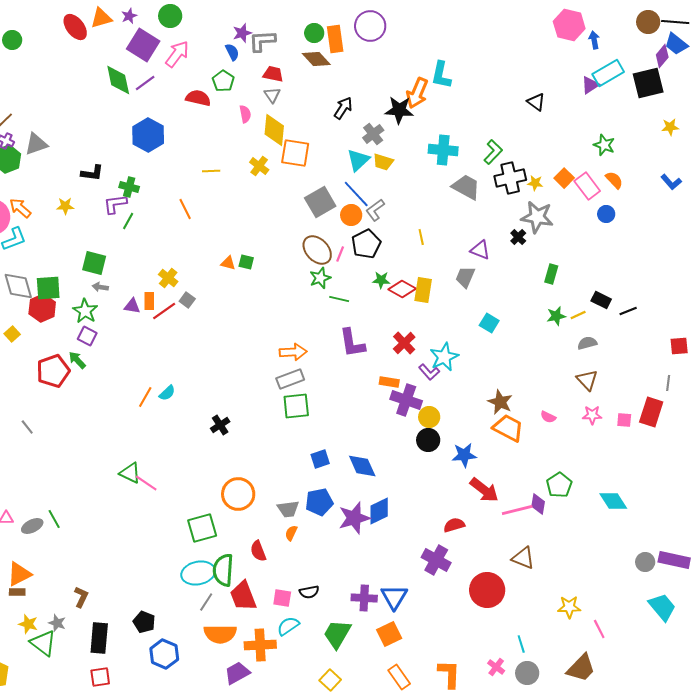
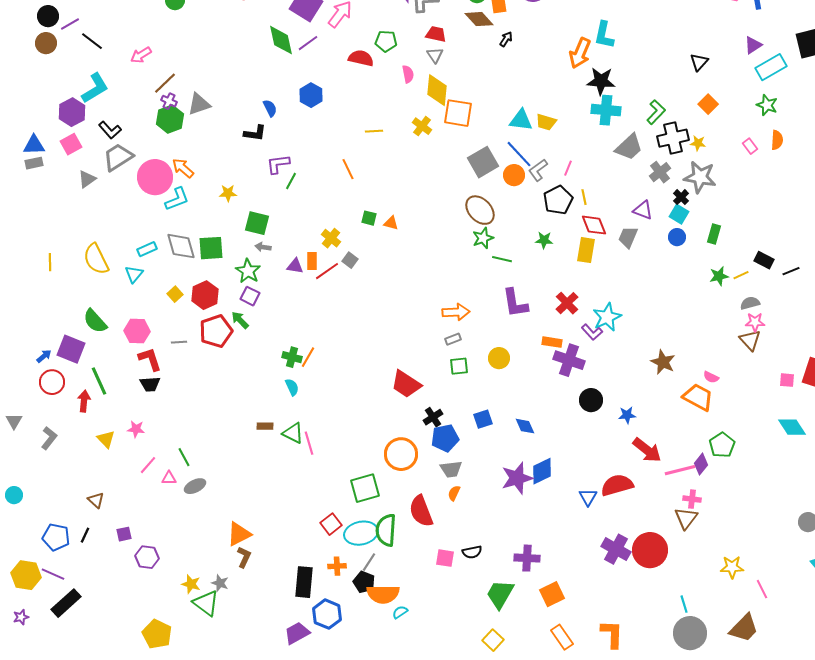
blue semicircle: (232, 52) -> (270, 108), moved
cyan rectangle: (608, 73) -> (771, 67), moved
green pentagon: (223, 81) -> (386, 41), turned -30
black triangle: (536, 102) -> (699, 62), turned 36
black arrow: (343, 108) -> (506, 39), moved, size x0.7
black star: (399, 110) -> (601, 81), moved
gray cross: (373, 134) -> (660, 172), moved
blue hexagon: (148, 135) -> (311, 95), size x0.7
cyan triangle: (358, 160) -> (521, 120), turned 50
orange square: (564, 178) -> (708, 104), moved
orange semicircle: (614, 180) -> (777, 140), turned 48
pink rectangle: (587, 186) -> (750, 146), size x0.6
green cross: (129, 187) -> (292, 357), moved
gray trapezoid: (466, 187) -> (629, 147), turned 108
yellow star: (65, 206) -> (228, 193), moved
blue circle: (606, 214) -> (677, 237), moved
black pentagon: (366, 244) -> (558, 200), moved
pink line: (340, 254) -> (568, 168), moved
green square: (246, 262) -> (369, 218), moved
red diamond: (402, 289) -> (594, 225), moved, turned 40
red hexagon: (42, 308) -> (205, 295), moved
cyan square: (489, 323) -> (679, 214), moved
gray rectangle: (290, 379) -> (453, 339), size x0.6
cyan semicircle: (167, 393) -> (292, 387), moved, turned -72
green square: (296, 406) -> (459, 366), size x0.7
pink star: (592, 415) -> (755, 322), moved
yellow circle: (429, 417) -> (499, 358), moved
black cross: (220, 425) -> (433, 417), moved
gray line: (27, 427) -> (179, 342), moved, turned -56
orange trapezoid: (508, 428) -> (698, 397), moved
blue star: (464, 455) -> (627, 415), size x0.7
blue diamond: (362, 466) -> (525, 426), size x0.7
pink line: (146, 483) -> (309, 443), turned 40
cyan diamond: (613, 501) -> (792, 427), moved
blue pentagon: (319, 502) -> (445, 438), moved
purple diamond: (538, 504) -> (701, 464), turned 30
green line: (54, 519) -> (184, 457), moved
red semicircle: (454, 525) -> (617, 485), size x1.5
red semicircle: (258, 551) -> (421, 511), size x1.5
brown triangle: (523, 558) -> (686, 518), turned 45
purple cross: (436, 560) -> (616, 549), moved
orange triangle: (19, 574) -> (239, 534), moved
brown rectangle: (17, 592) -> (265, 426), moved
red trapezoid: (243, 596) -> (406, 384), moved, turned -36
blue triangle: (394, 597) -> (588, 497), moved, size x0.7
black pentagon: (144, 622) -> (364, 582), moved
cyan semicircle: (288, 626) -> (400, 612), moved, size x0.7
black rectangle: (99, 638) -> (304, 582), moved
orange cross: (260, 645) -> (337, 566), moved, size x0.6
pink cross: (496, 667) -> (692, 499), moved, turned -30
purple trapezoid: (237, 673) -> (297, 633), moved
gray circle: (527, 673) -> (690, 633), size x1.4
red square: (100, 677) -> (331, 524), moved, turned -30

